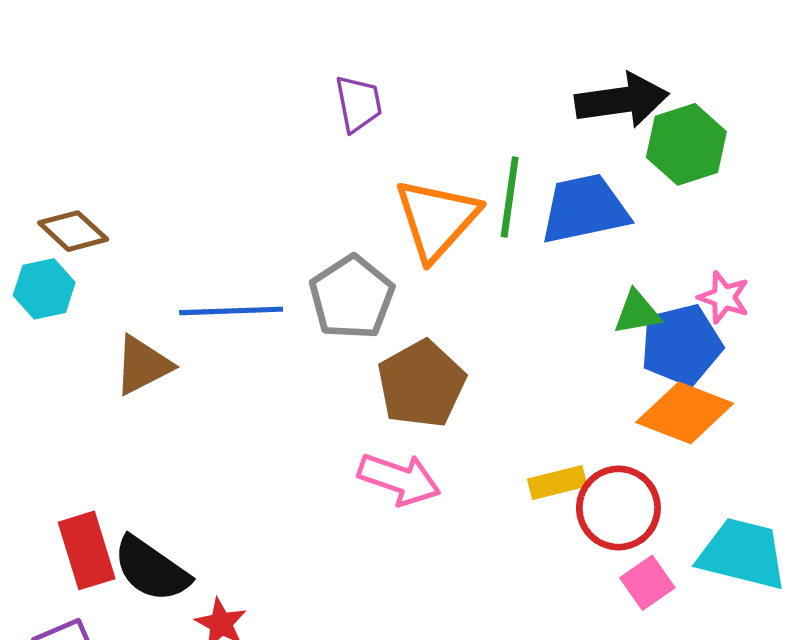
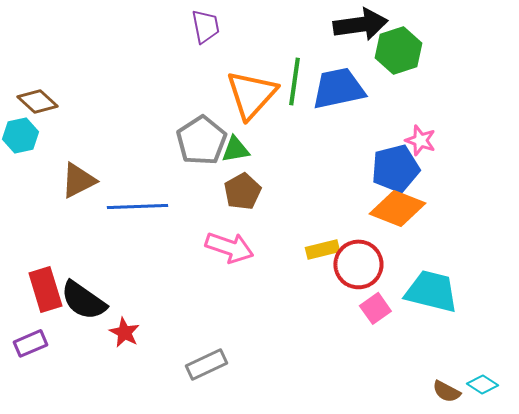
blue line: (231, 311) -> (137, 206), moved
green triangle: (637, 313) -> (235, 149), moved
brown pentagon: (421, 384) -> (242, 191), size x0.7

